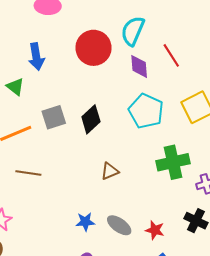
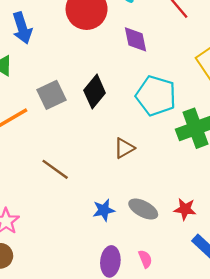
purple diamond: (139, 66) -> (136, 39), moved
cyan pentagon: (146, 111) -> (156, 96), moved
brown line: (28, 173) -> (55, 169), moved, turned 35

